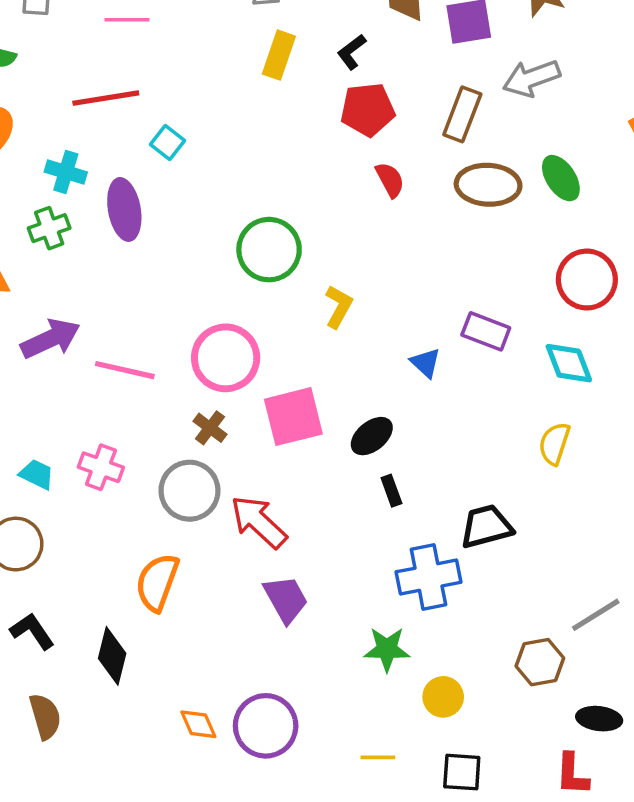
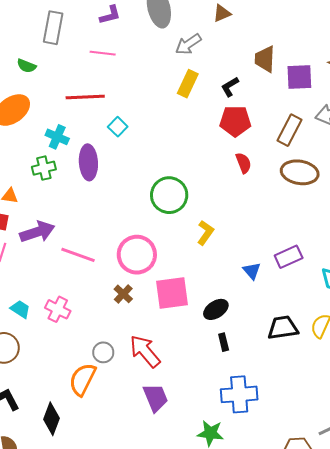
purple rectangle: (486, 331) -> (289, 257), turned -52
gray circle: (189, 491) -> (103, 352), moved, size x0.6
black trapezoid: (486, 526) -> (283, 328), moved

